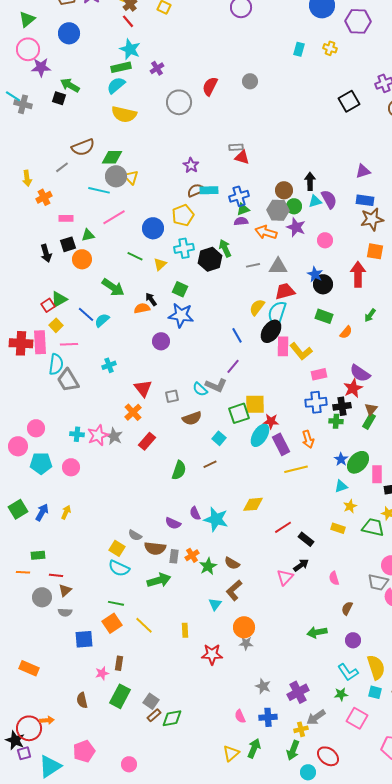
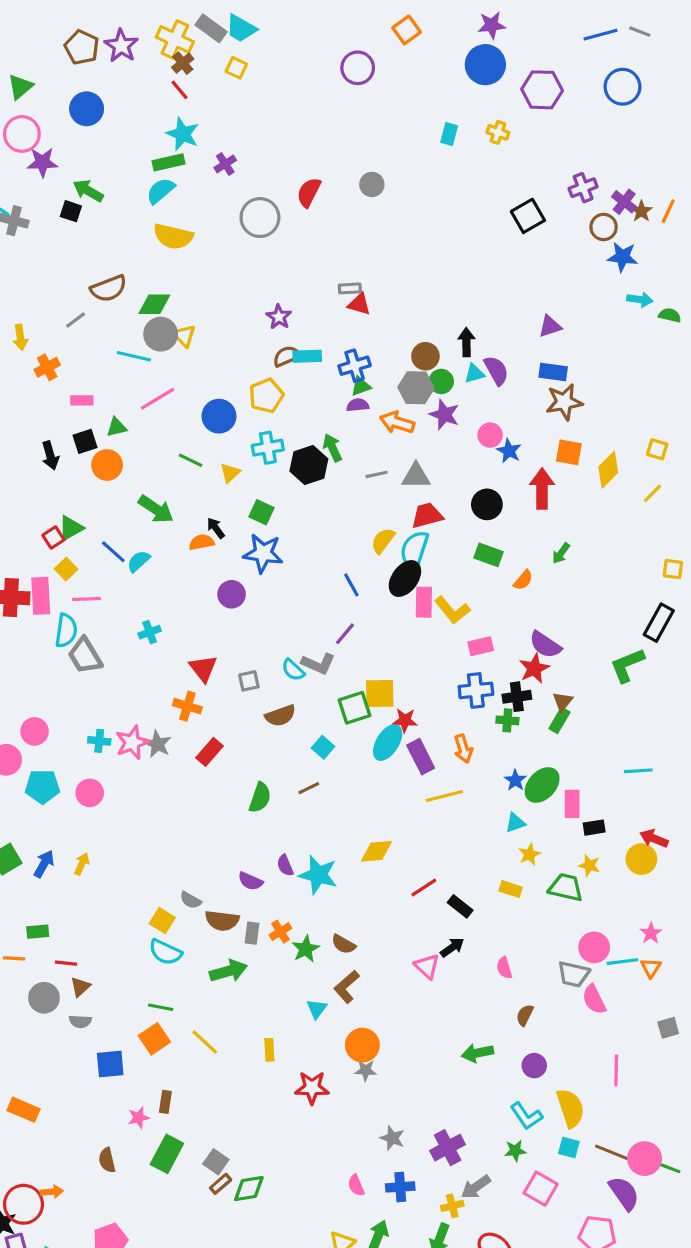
blue star: (315, 274) -> (509, 451), moved
orange cross: (133, 412) -> (187, 706), turned -30
pink triangle: (285, 577) -> (427, 966), turned -30

